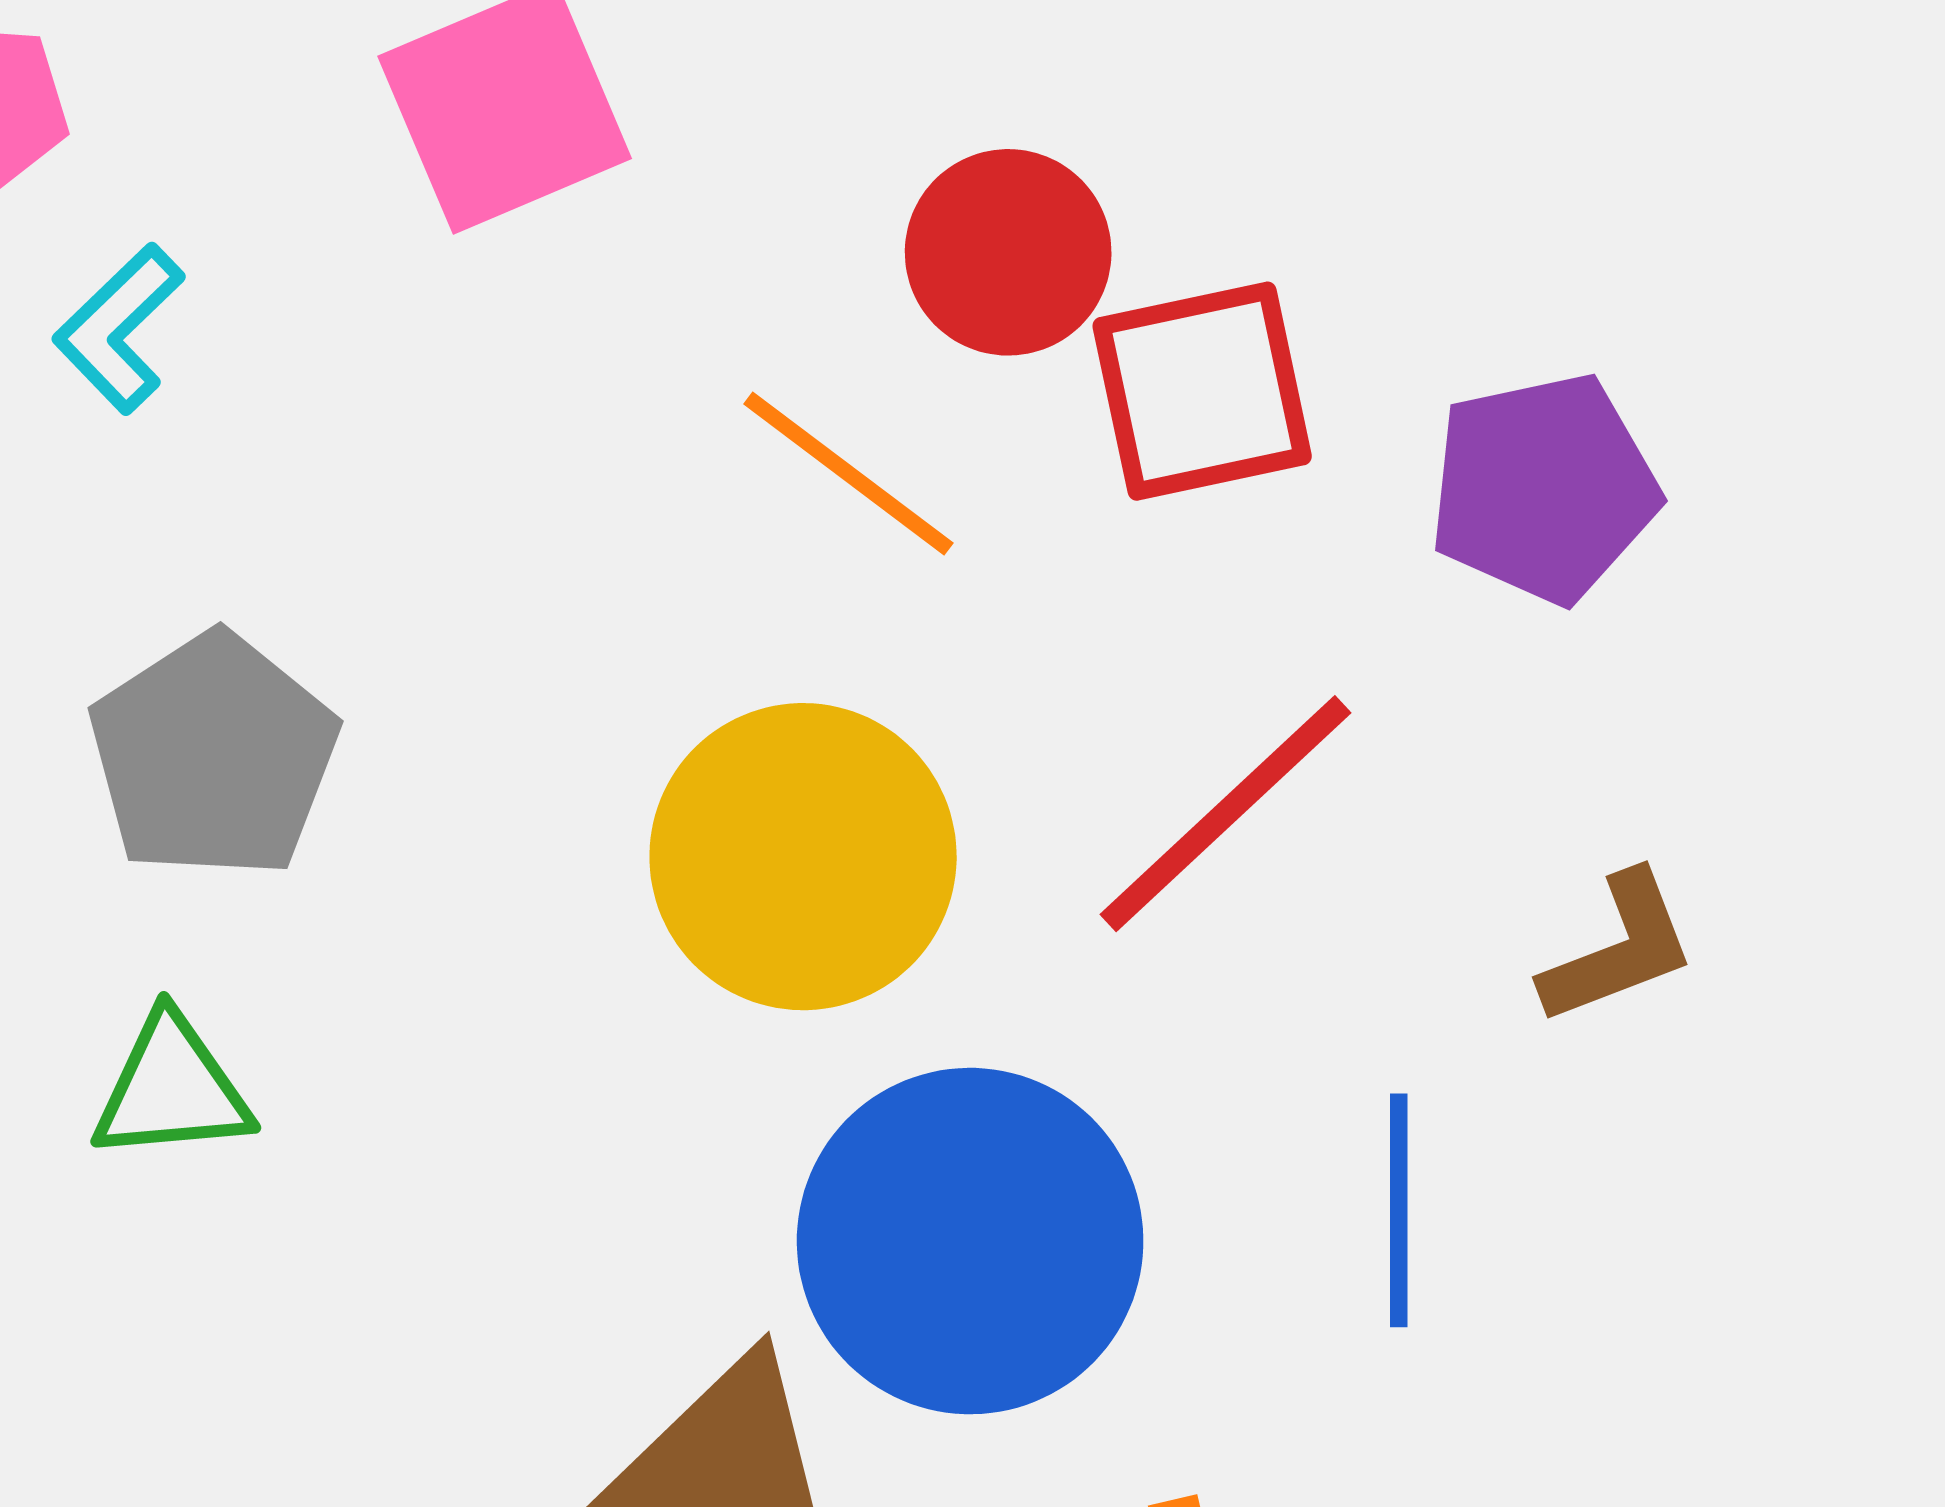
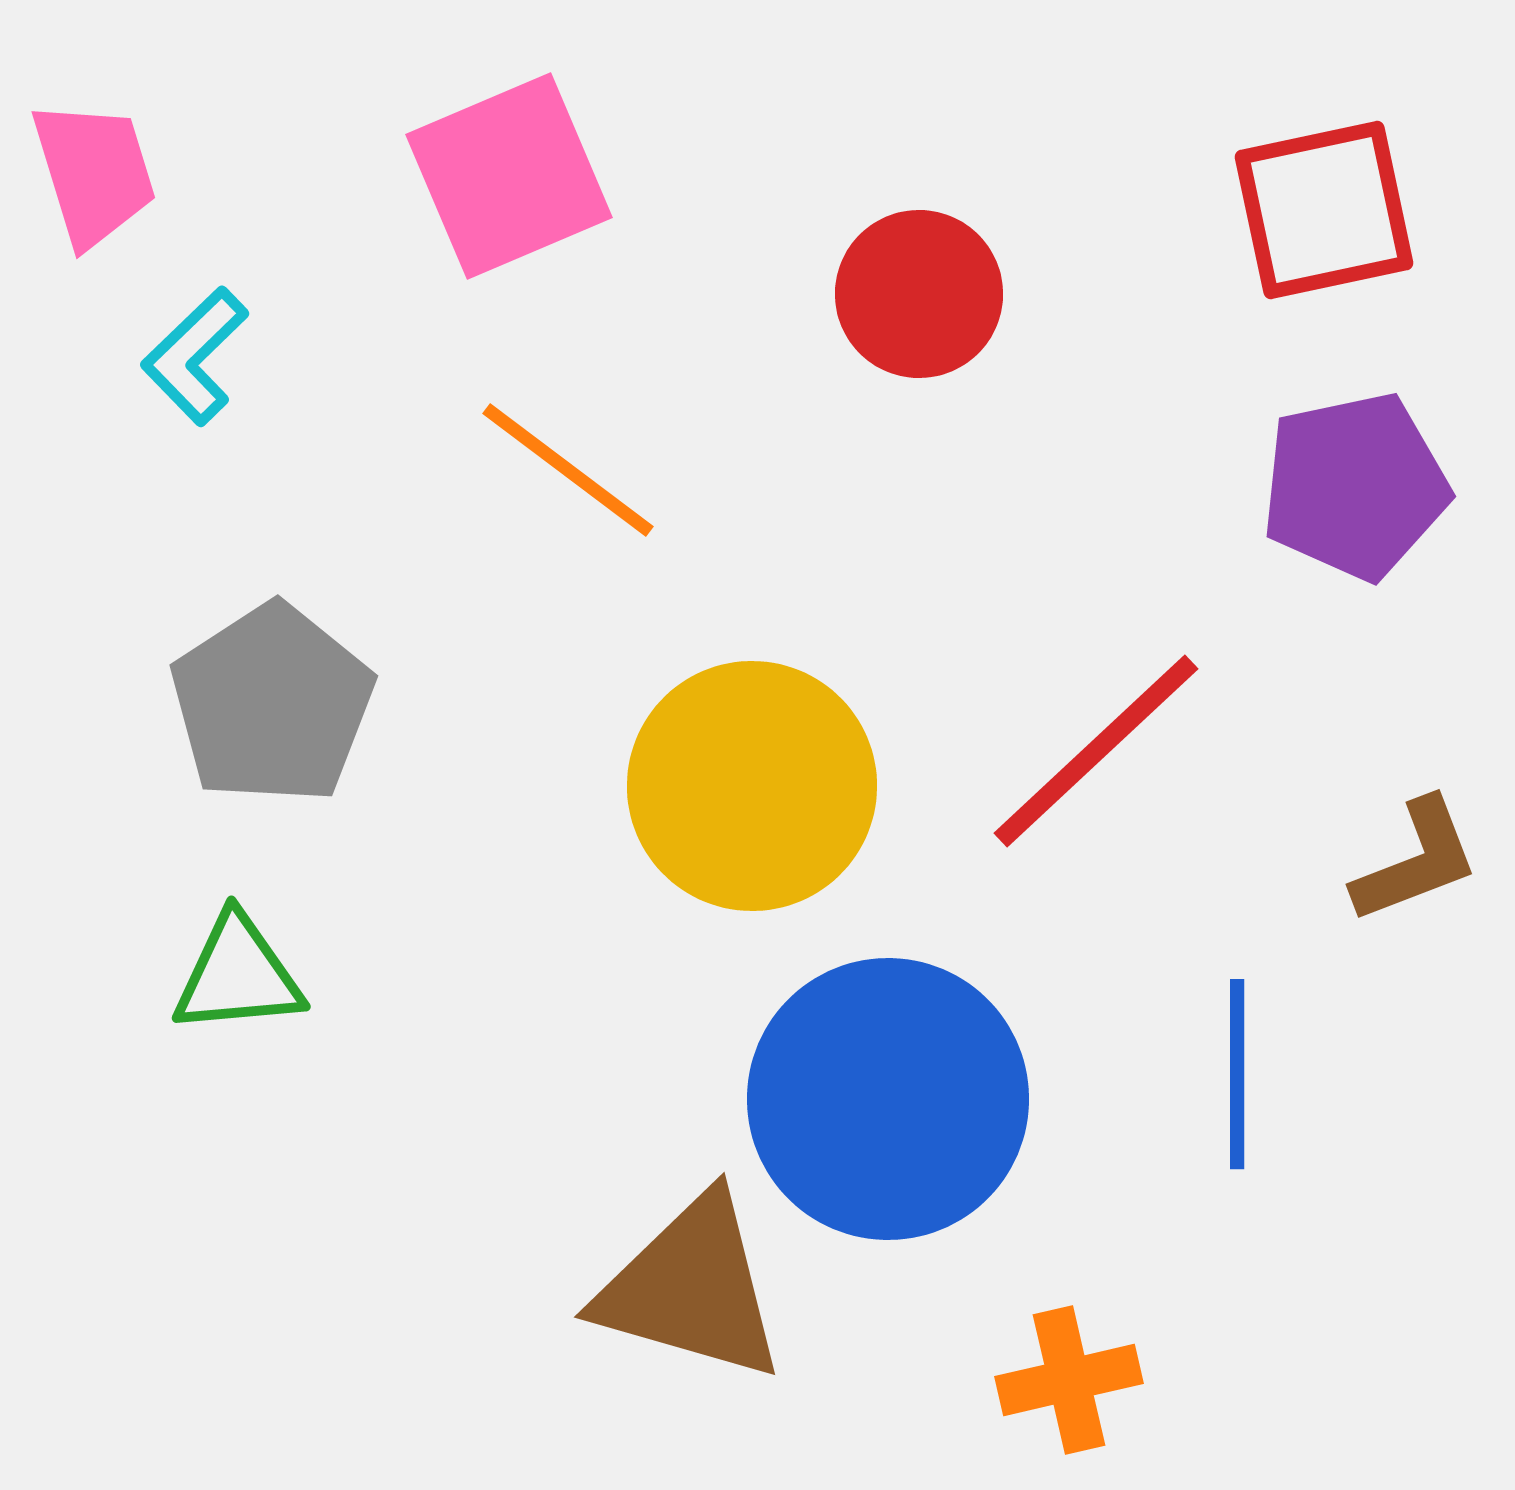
red square: (1202, 391) -> (1324, 210), moved
orange line: (848, 473) -> (568, 470), moved

